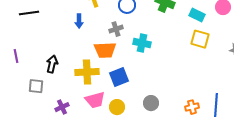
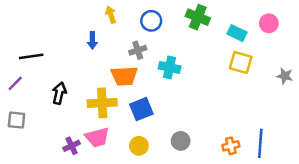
black line: (29, 13) -> (31, 56), moved
purple line: (16, 56) -> (15, 83), turned 56
gray square: (36, 86) -> (16, 120), moved
pink trapezoid: (95, 100) -> (97, 137), moved

